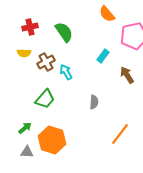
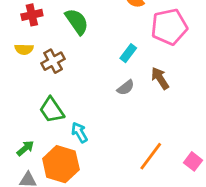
cyan arrow: (66, 72) -> (79, 132), moved
green trapezoid: (45, 99) -> (52, 110), turned 105
gray semicircle: (94, 102) -> (126, 88), moved, turned 48

